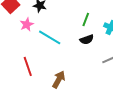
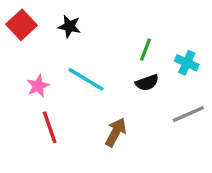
pink star: (27, 24) -> (38, 86), moved
brown arrow: (59, 79) -> (116, 132), moved

